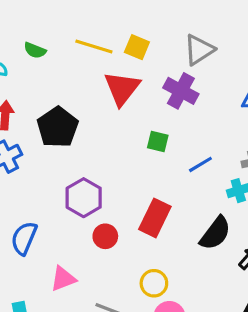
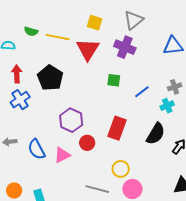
yellow line: (94, 46) -> (58, 37), moved
blue semicircle: (24, 238) -> (37, 149), turned -45
pink triangle: (63, 279) -> (62, 155), moved

